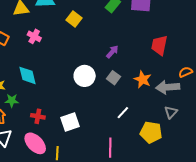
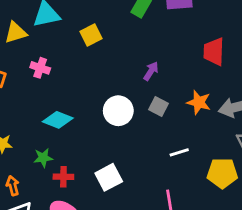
yellow square: (74, 19) -> (91, 35), turned 35
cyan diamond: (28, 75) -> (58, 120), moved, turned -45
green star: (12, 101) -> (43, 158), moved
white line: (123, 113) -> (179, 152), turned 40

